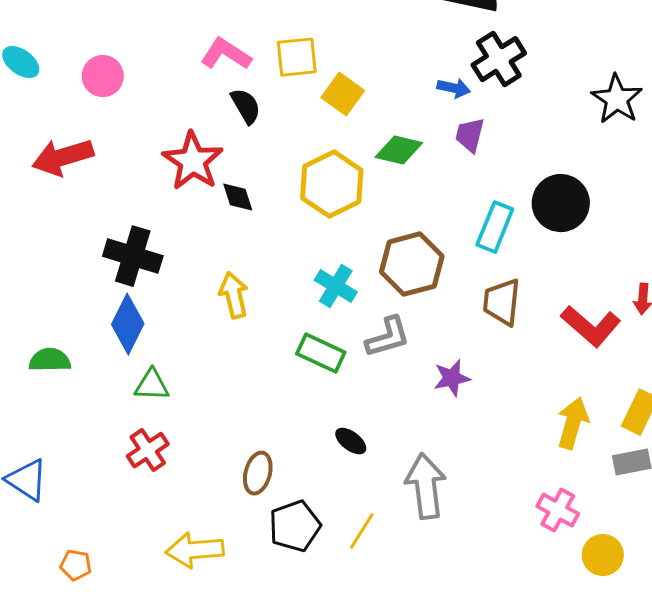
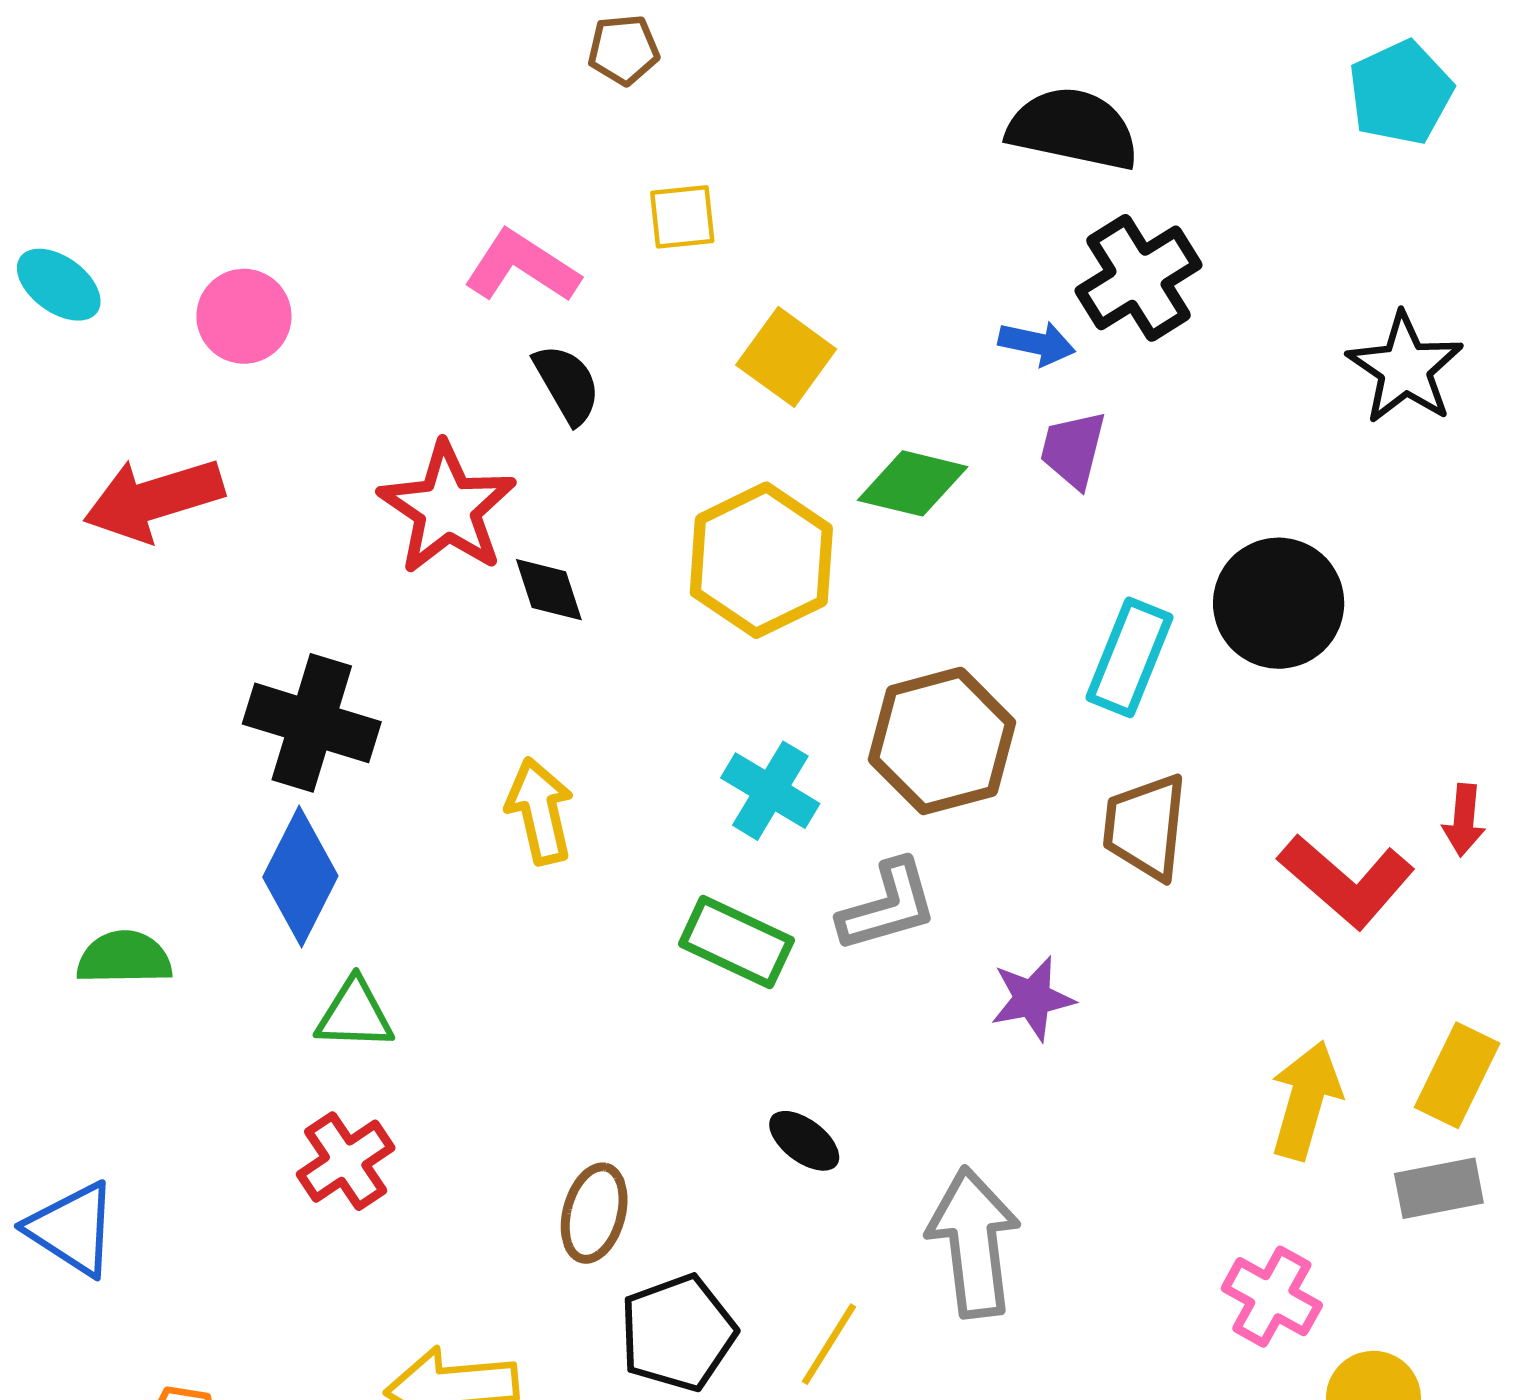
yellow square: (297, 57) -> (682, 217), moved, size x0.7

